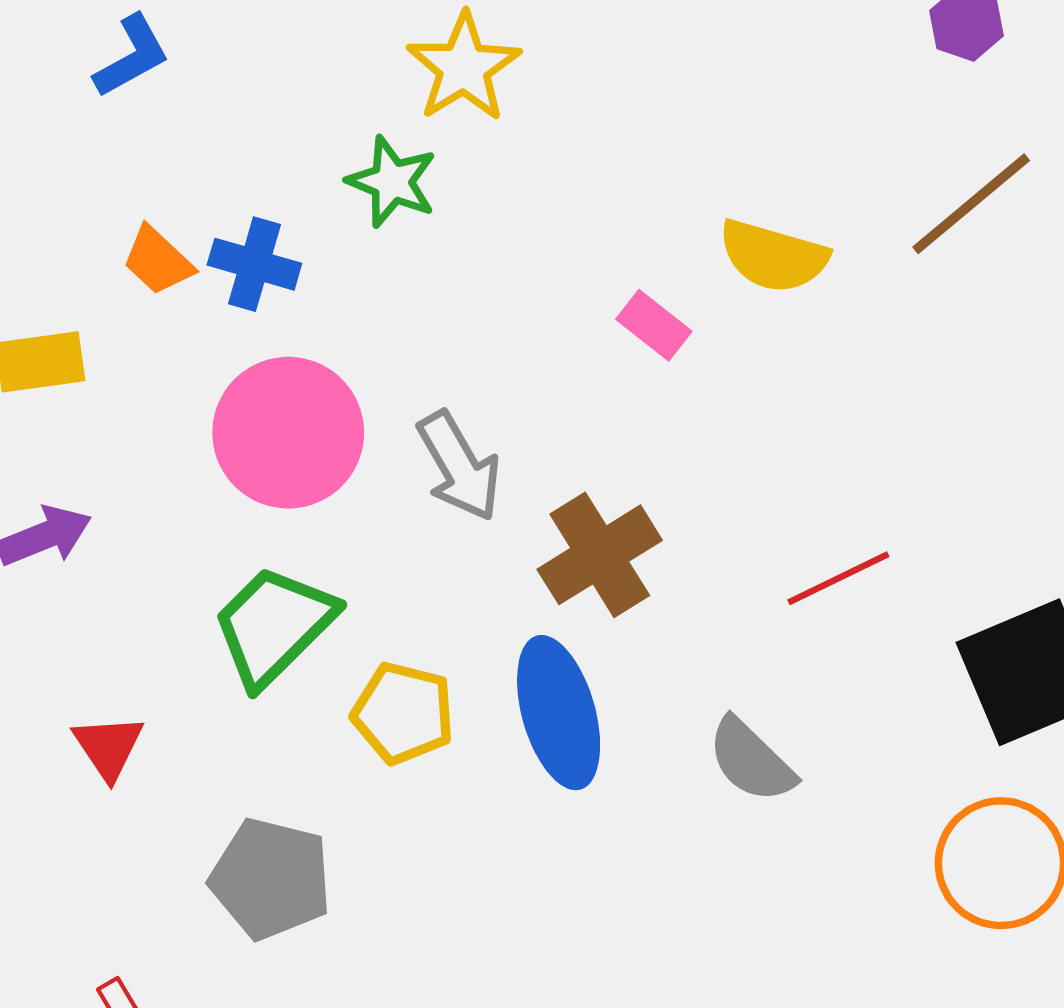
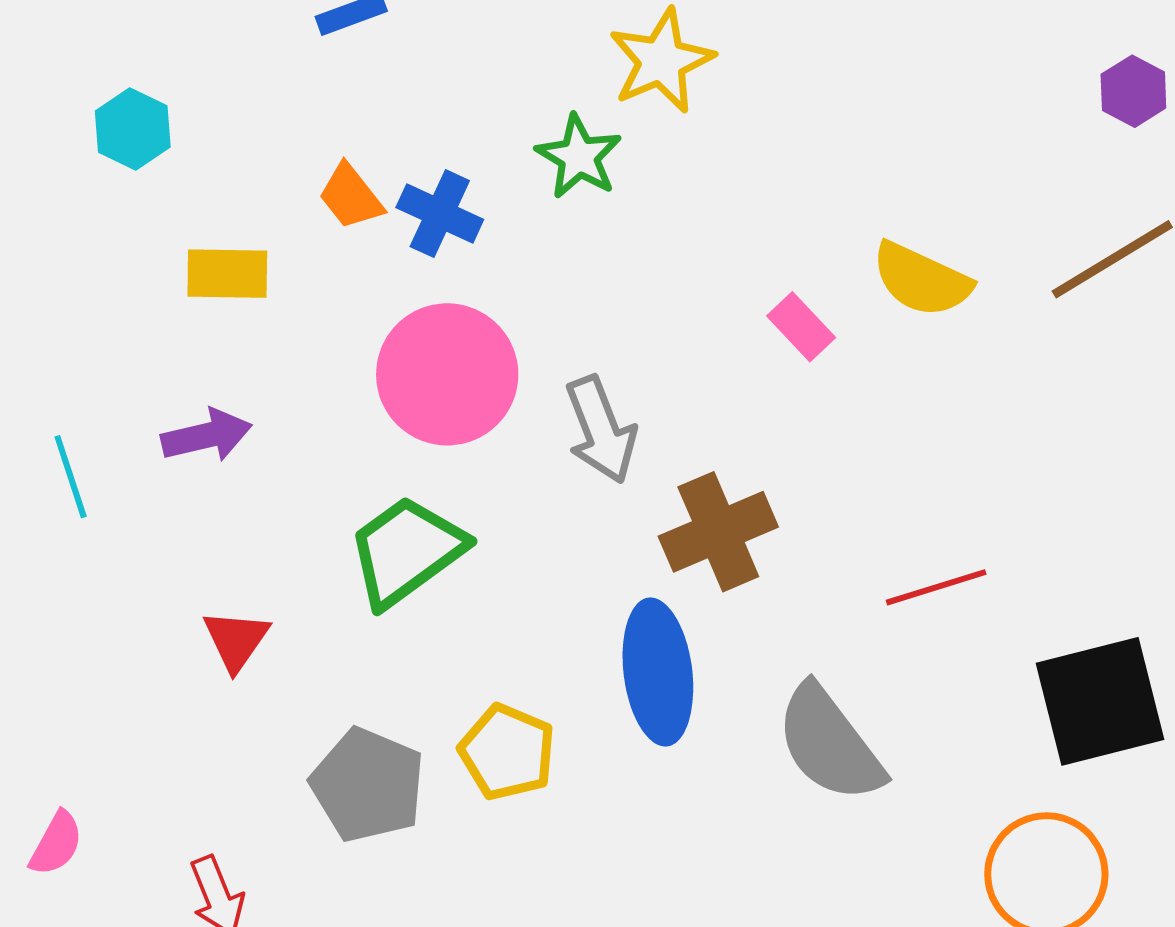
yellow pentagon: (403, 713) -> (507, 752), moved
gray semicircle: (751, 760) -> (830, 744), size x1.4

